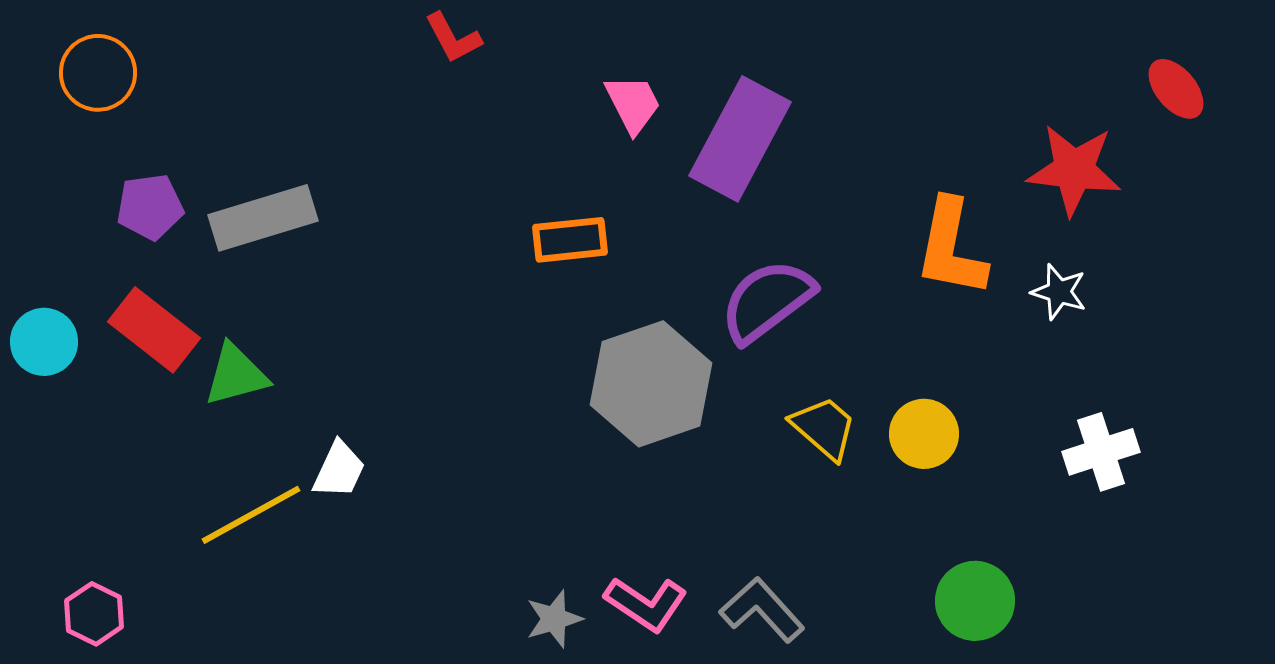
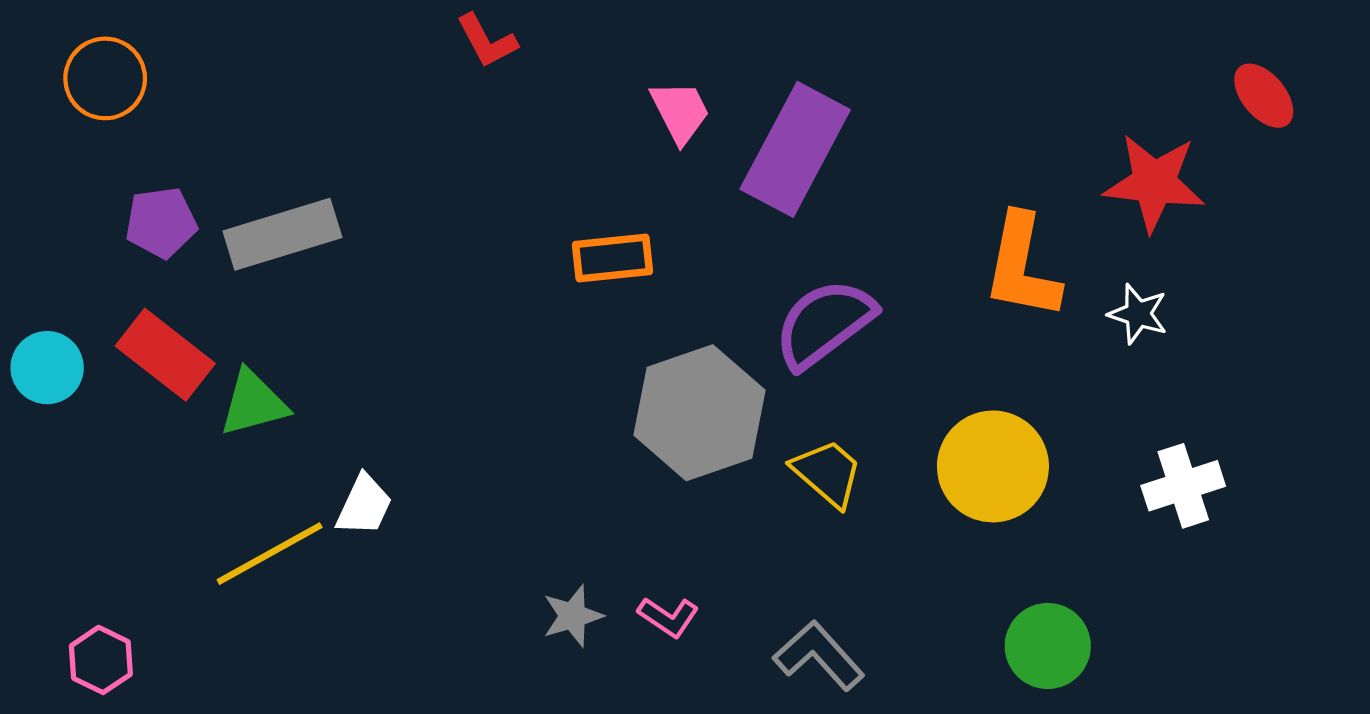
yellow trapezoid: (824, 428) -> (827, 473), moved
yellow circle: (924, 434) -> (993, 466), size x1.5
pink L-shape: (646, 604) -> (668, 617), moved, size x0.7
gray star: (554, 619) -> (573, 616), moved

